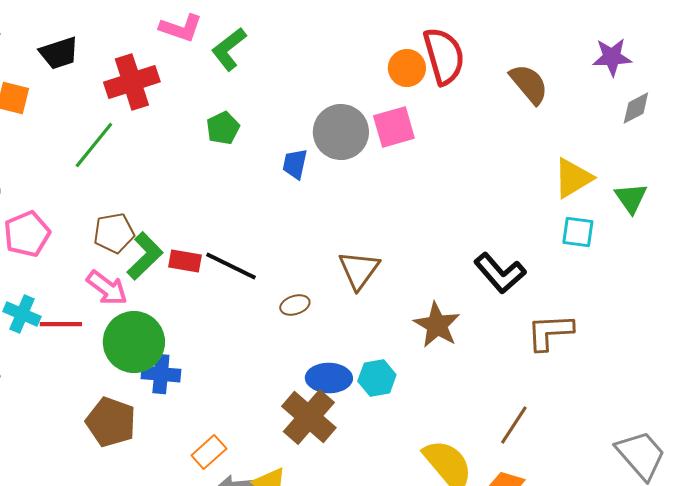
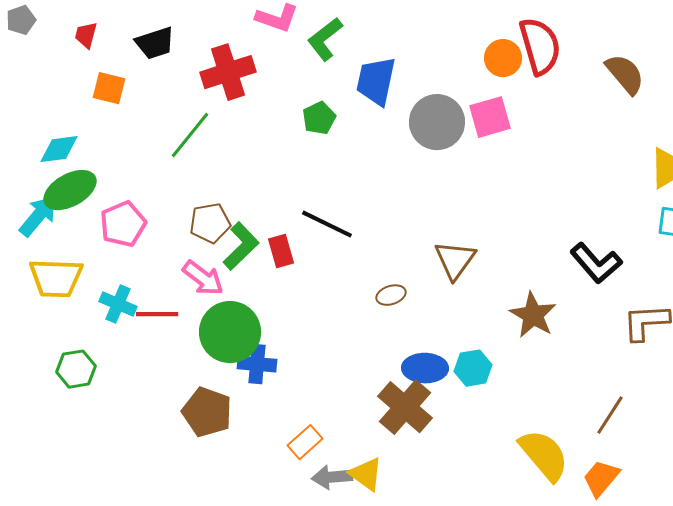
blue trapezoid: (295, 164) -> (376, 81), moved, size x1.6
red rectangle: (185, 261) -> (281, 251), turned 64
black line: (231, 266) -> (327, 224), moved

